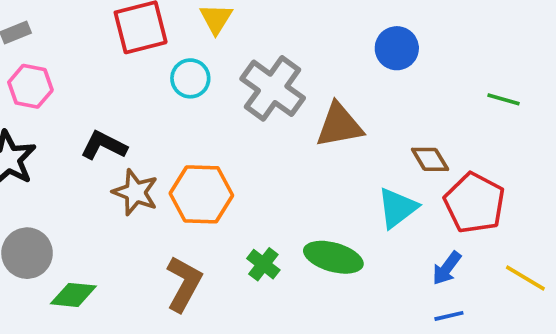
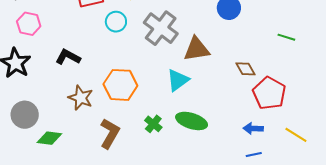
brown star: (135, 192) -> (81, 98), moved
cyan triangle: (397, 208) -> (178, 80), moved
blue arrow: (447, 268) -> (253, 128), turned 54

